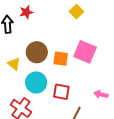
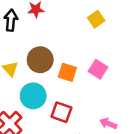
pink square: (85, 52) -> (98, 69), size x0.7

